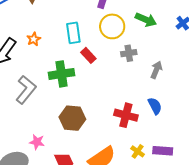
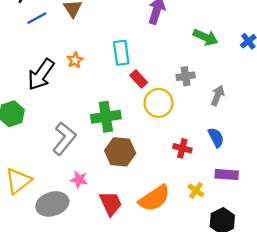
yellow circle: (112, 26) -> (159, 103), moved
green cross: (61, 74) -> (106, 117), moved
gray L-shape: (26, 90) -> (64, 139), moved
red cross: (126, 115) -> (182, 148), size x0.7
purple rectangle: (163, 151) -> (227, 175), moved

